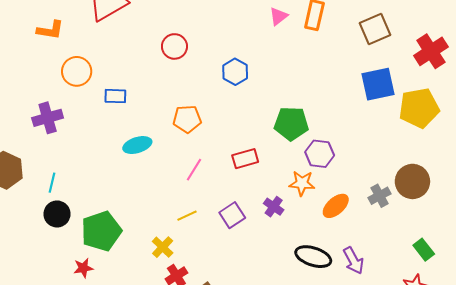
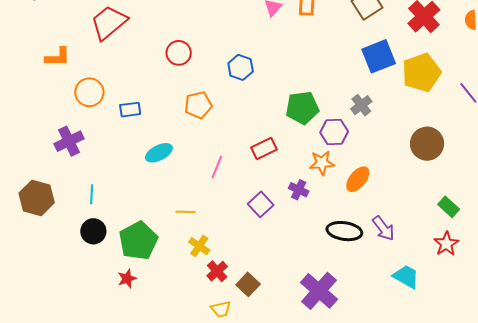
orange pentagon: (187, 119) -> (198, 105), moved
cyan line: (52, 183) -> (92, 194), moved
gray cross: (380, 196) -> (361, 105), moved
yellow line: (187, 216) -> (186, 212), moved, turned 36

